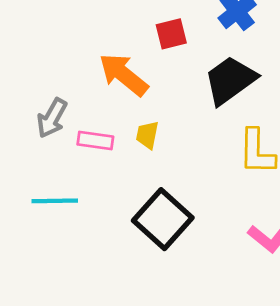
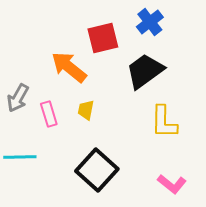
red square: (171, 34) -> (103, 38), size x1.4
pink rectangle: (95, 141) -> (49, 114), turned 65

